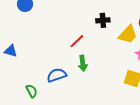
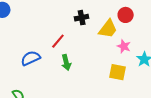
blue semicircle: (57, 75) -> (31, 58), moved

